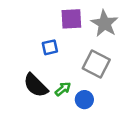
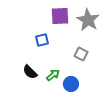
gray square: (96, 64) -> (81, 54), size x0.6
black semicircle: (36, 85) -> (30, 72), size x0.7

